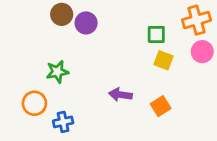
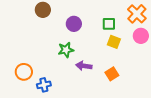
orange cross: (196, 20) -> (137, 14), turned -30
purple circle: (86, 23) -> (74, 24), moved
green star: (57, 72) -> (66, 50), moved

